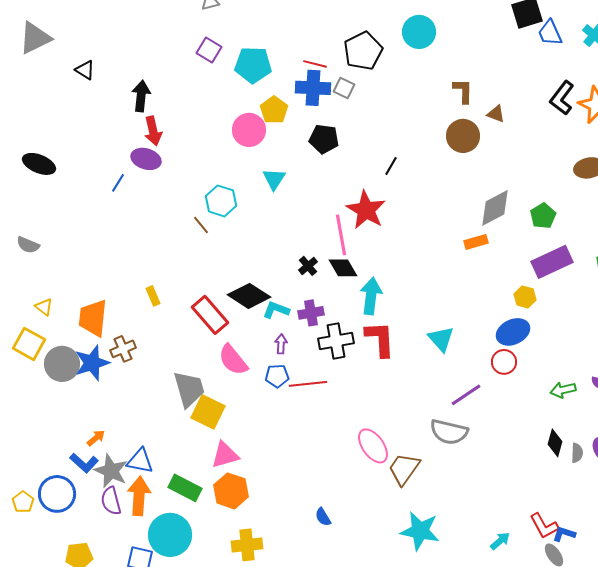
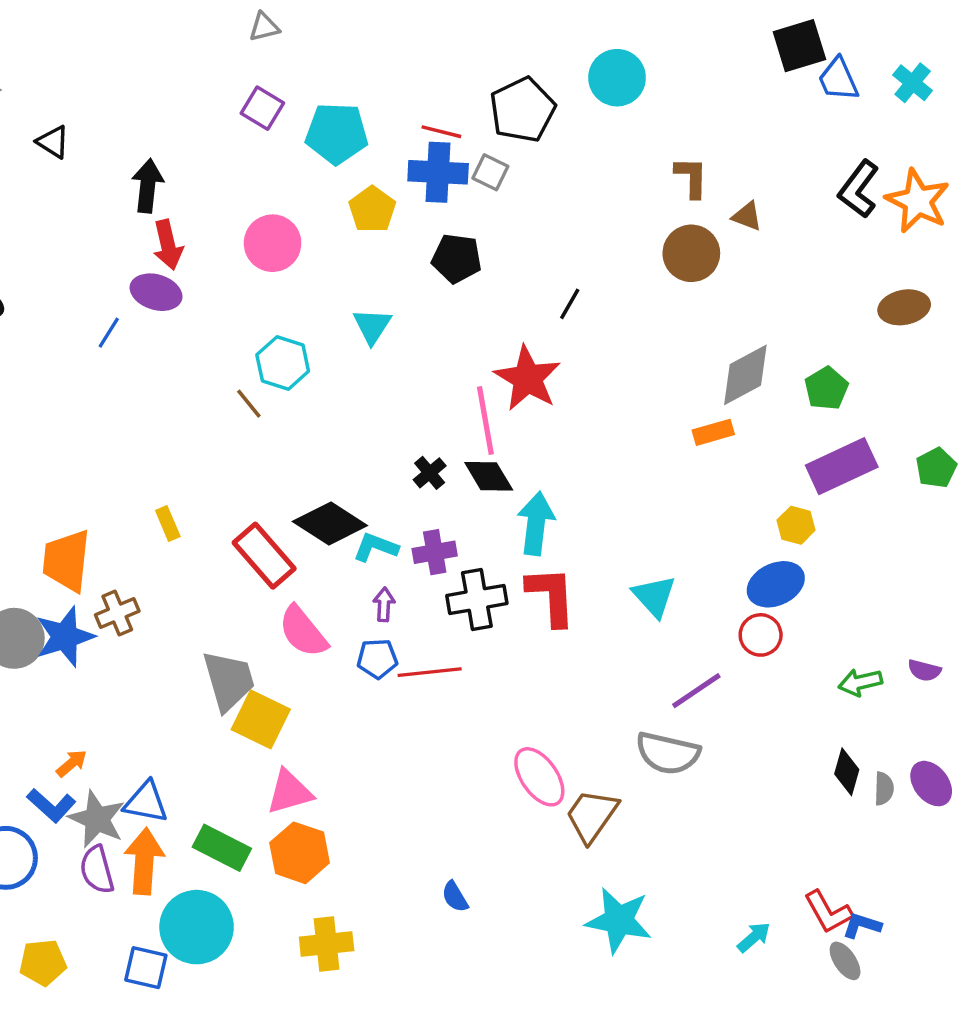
pink circle: (249, 130) -> (273, 243), moved

